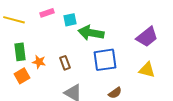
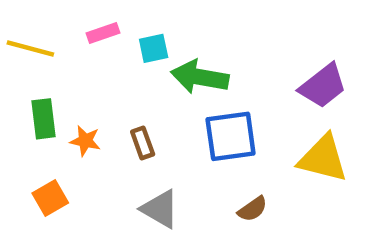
yellow triangle: (147, 70) -> (323, 158), size x1.4
orange square: (22, 76) -> (50, 198), moved

